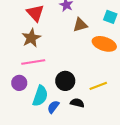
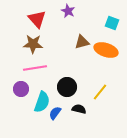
brown triangle: (80, 25) -> (82, 42), moved
brown star: (31, 38) -> (33, 44), turned 30
yellow line: (98, 86) -> (100, 92), turned -30

